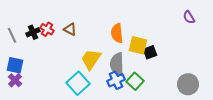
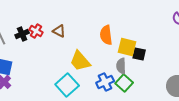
black square: (150, 52) -> (139, 54), turned 32
yellow trapezoid: (91, 59) -> (80, 61), turned -75
gray semicircle: (117, 64) -> (121, 66), moved, size x0.7

